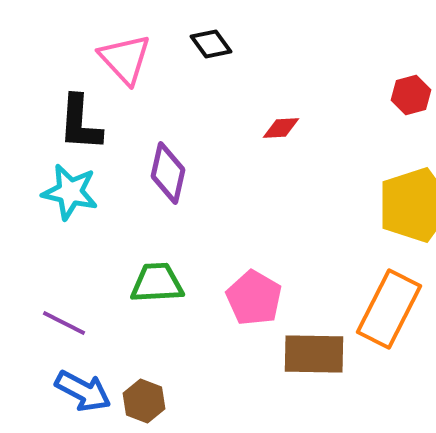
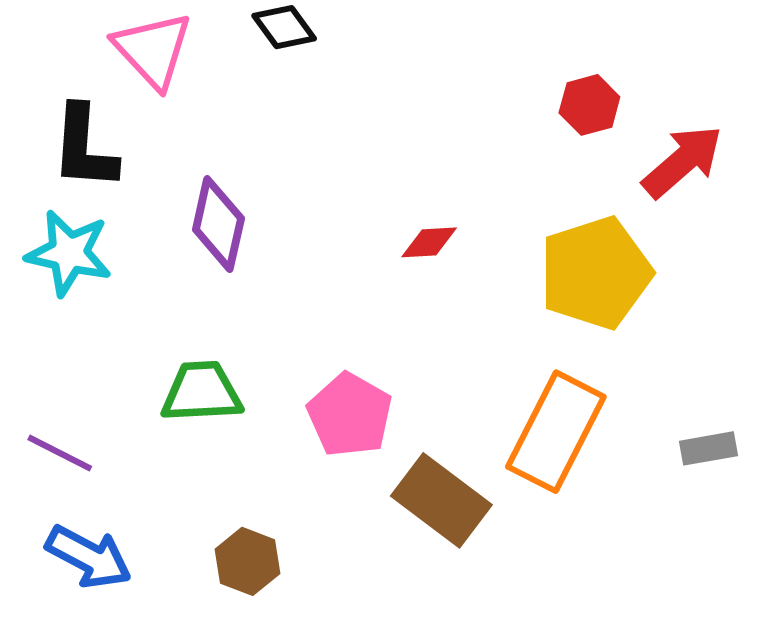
red diamond: (281, 128) -> (429, 242), moved
brown rectangle: (314, 354) -> (441, 500), turned 36
brown hexagon: (144, 401) -> (247, 561), moved

